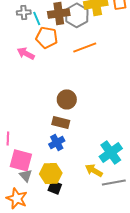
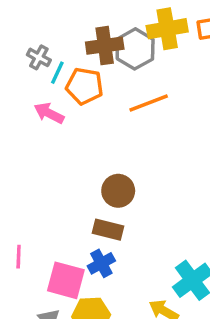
gray cross: (24, 12) -> (39, 57), moved, turned 32
cyan line: (37, 18) -> (57, 73), moved, turned 48
pink square: (21, 160) -> (66, 280), moved

